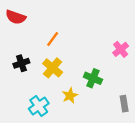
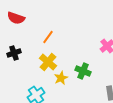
black cross: (21, 63) -> (14, 53), moved
yellow star: (70, 96) -> (61, 78), moved

